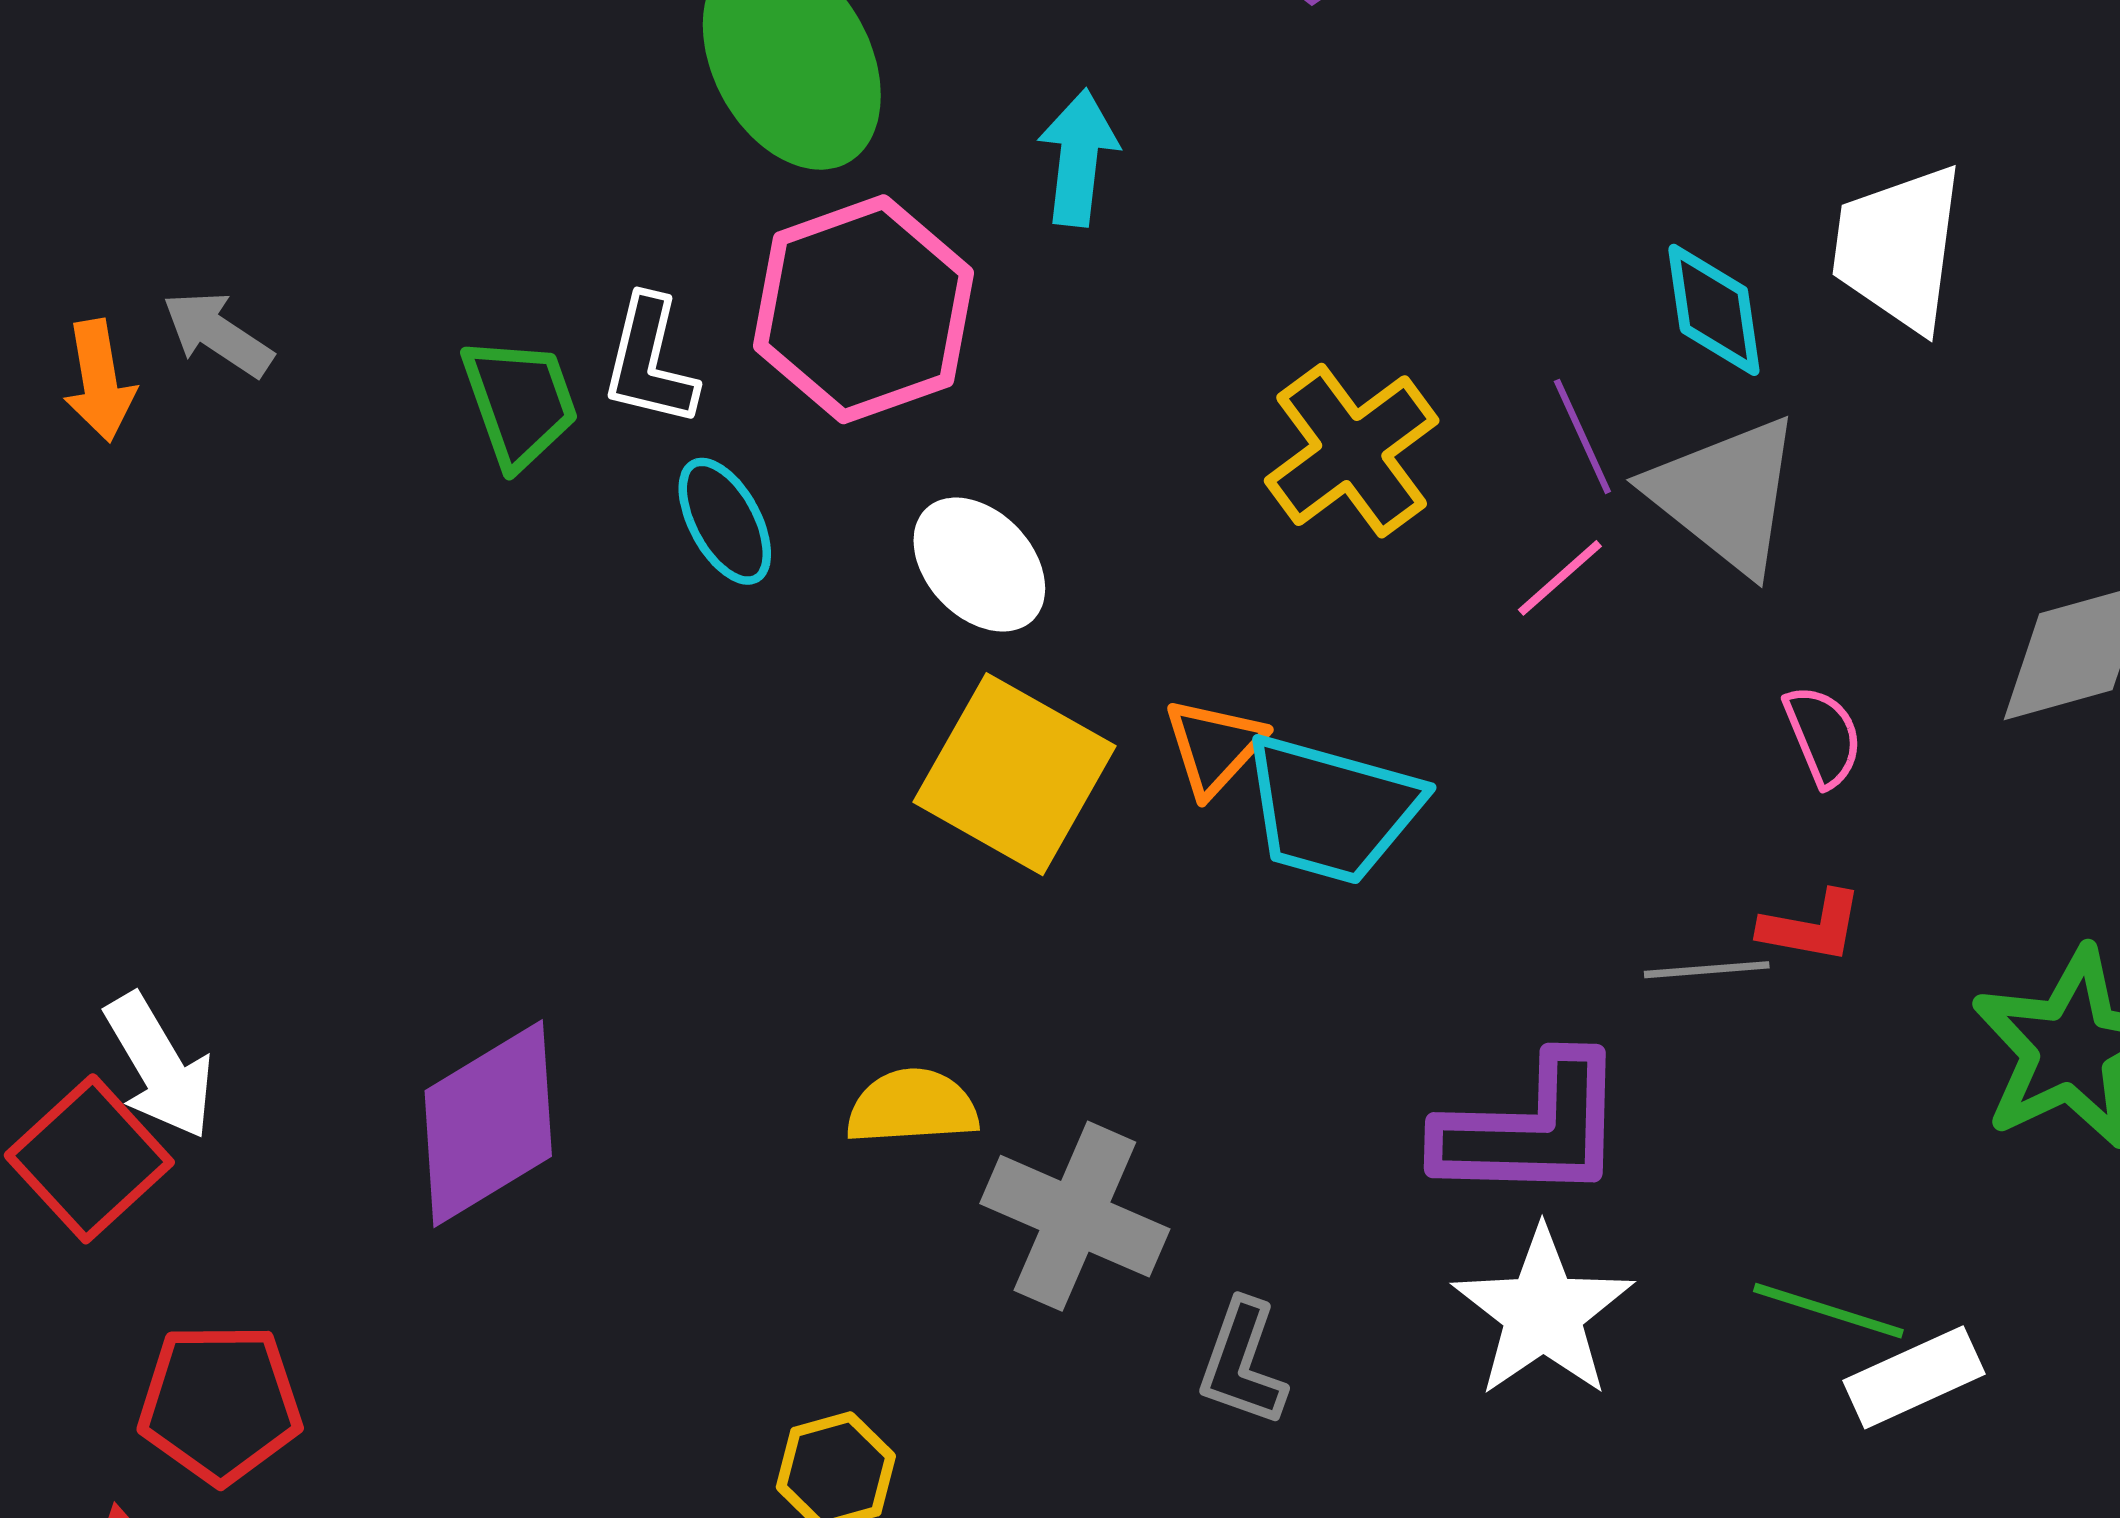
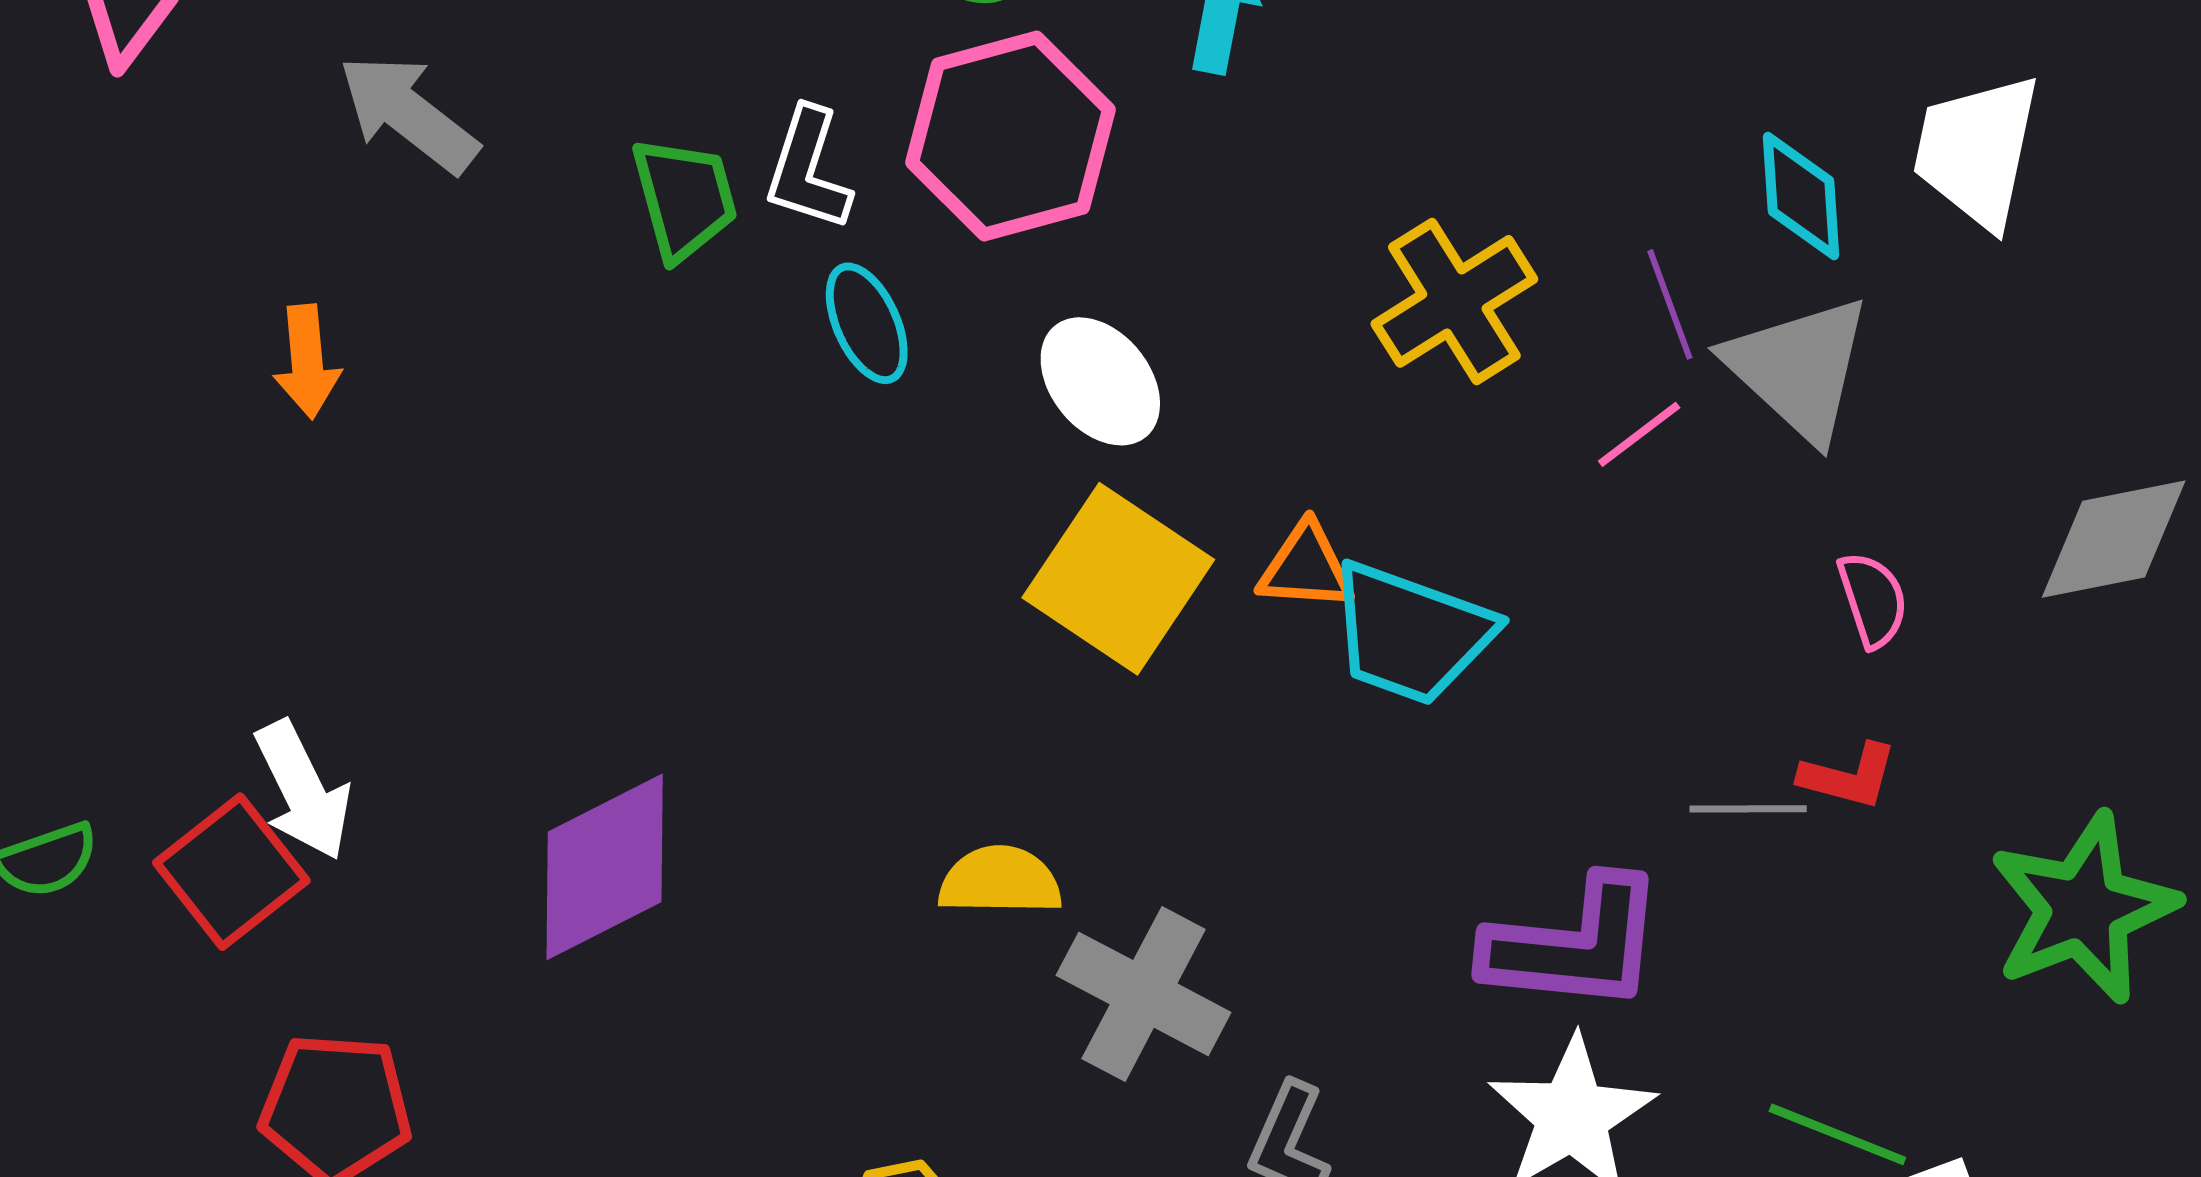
gray arrow: (218, 334) -> (408, 114), size x1.4
orange arrow: (99, 381) -> (307, 362), moved
orange triangle: (1214, 747) -> (1306, 567), turned 47

